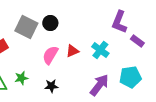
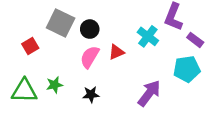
black circle: (50, 23) -> (90, 29), moved
cyan cross: (100, 50) -> (148, 36), moved
cyan pentagon: (130, 77) -> (187, 69), moved

